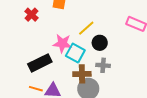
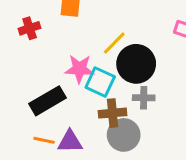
red cross: (32, 15) -> (30, 28), turned 32
black circle: (100, 43) -> (136, 64), size x1.6

